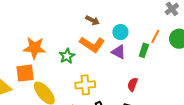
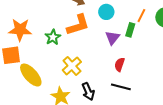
orange L-shape: (92, 44) -> (78, 25), turned -50
purple triangle: (119, 52) -> (112, 38), moved, turned 42
yellow cross: (85, 85) -> (72, 66), turned -36

